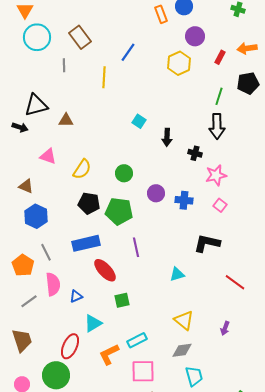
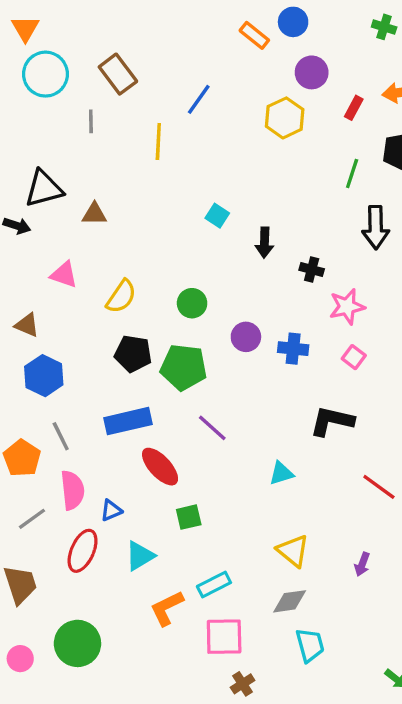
orange rectangle: (161, 14) -> (254, 35), turned -30
black arrow: (217, 126) -> (376, 227), moved
purple line: (136, 247) -> (212, 428), turned -36
red ellipse: (70, 346) -> (83, 551), moved

